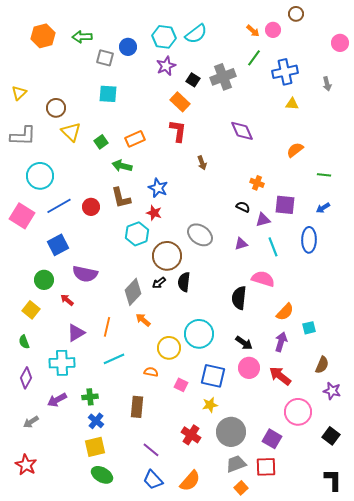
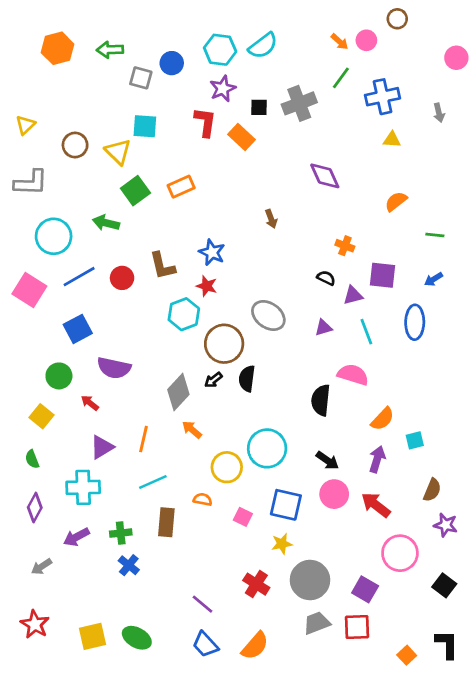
black square: (193, 80) -> (259, 107), turned -32
red L-shape: (178, 131) -> (205, 122), moved
yellow triangle: (71, 132) -> (118, 152), moved
green square: (101, 142) -> (135, 191), size x1.5
green arrow: (122, 166) -> (106, 223), moved
brown rectangle: (137, 407) -> (166, 522), moved
yellow square: (95, 447) -> (92, 636), moved
orange square: (241, 488) -> (407, 655), moved

